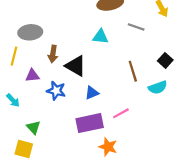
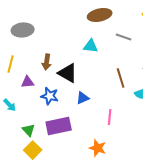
gray ellipse: (30, 32) -> (23, 30), moved
pink line: (121, 113) -> (110, 117), turned -56
purple rectangle: (90, 123) -> (59, 126), moved
yellow square: (24, 149) -> (33, 150), moved, turned 30

